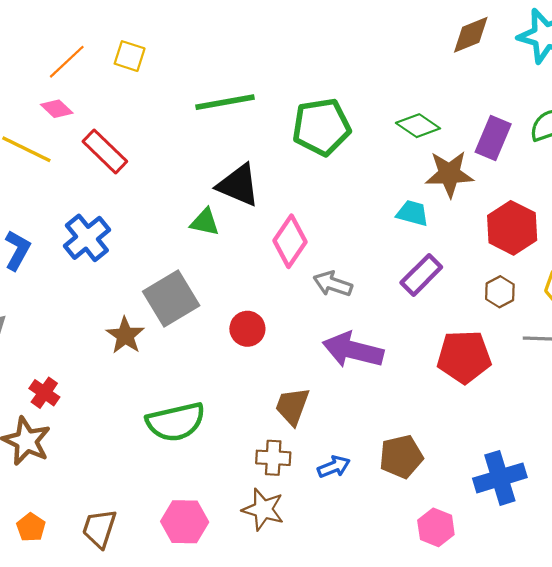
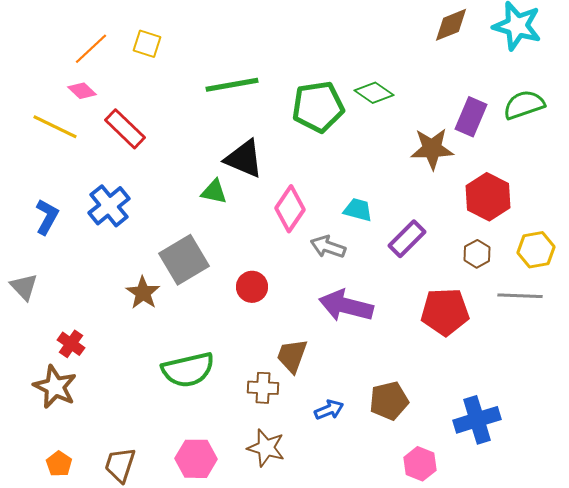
green diamond: (418, 126) -> (374, 93), moved
cyan trapezoid: (412, 213) -> (358, 210), moved
brown cross: (273, 458) -> (263, 388), moved

